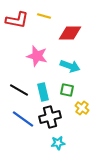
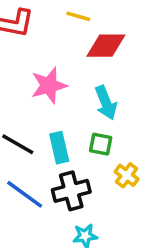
yellow line: (44, 16) -> (78, 16), moved
pink star: (37, 56) -> (49, 85), turned -30
cyan arrow: (70, 66) -> (106, 103), turned 48

